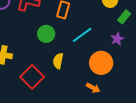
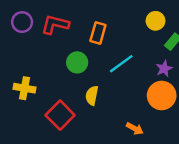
orange circle: (101, 63) -> (162, 96), moved

